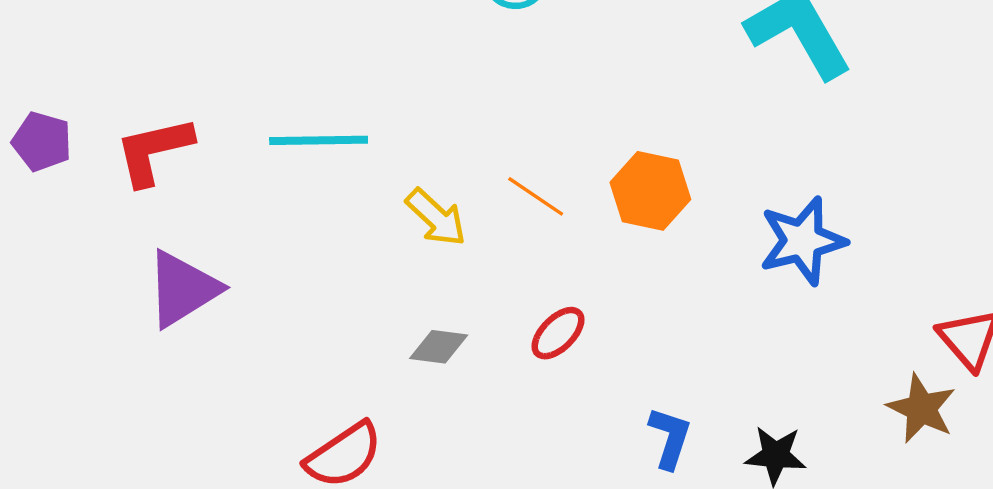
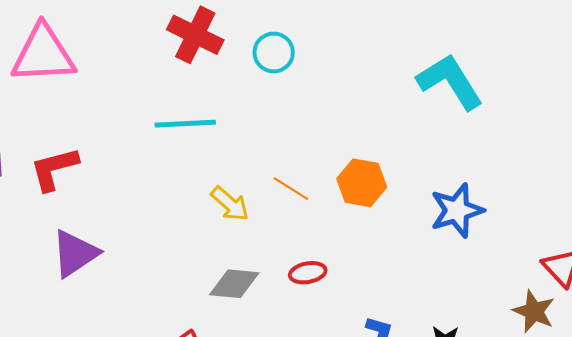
cyan line: (319, 140) -> (185, 124), moved
red ellipse: (558, 333) -> (308, 273), turned 36
gray diamond: (439, 347) -> (234, 284), size x1.4

